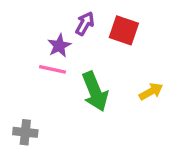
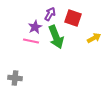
green arrow: (95, 91) -> (56, 37), moved
yellow arrow: (151, 91) -> (94, 38), moved

